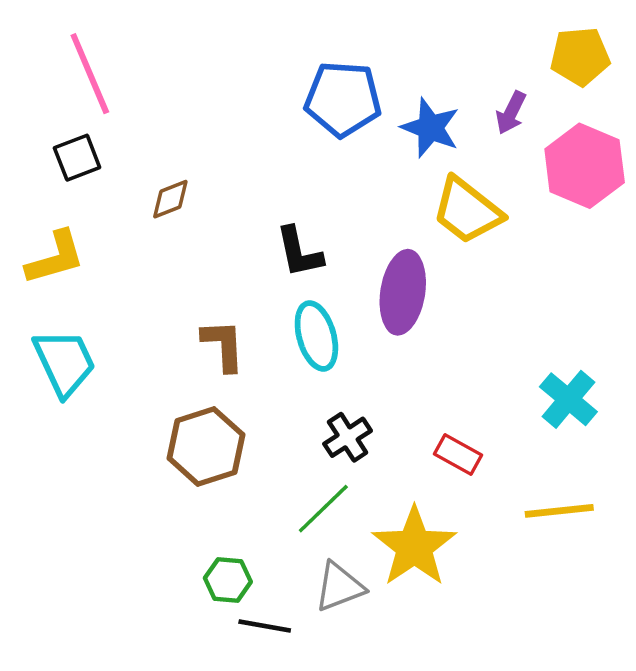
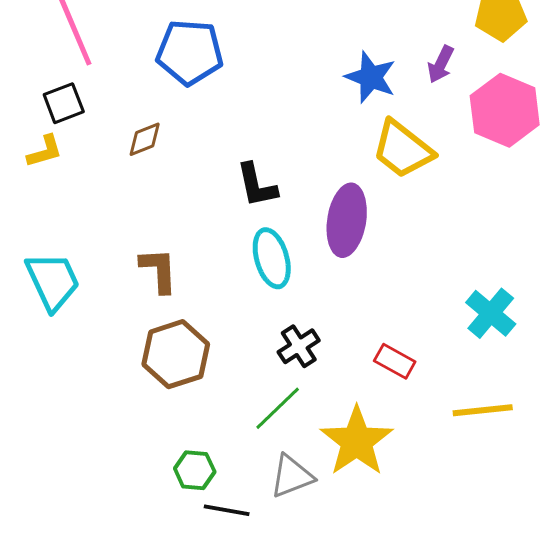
blue pentagon: (343, 99) -> (190, 52), moved
yellow L-shape: (55, 258) -> (45, 151), moved, size x0.7
brown L-shape: (223, 345) -> (159, 270), moved

